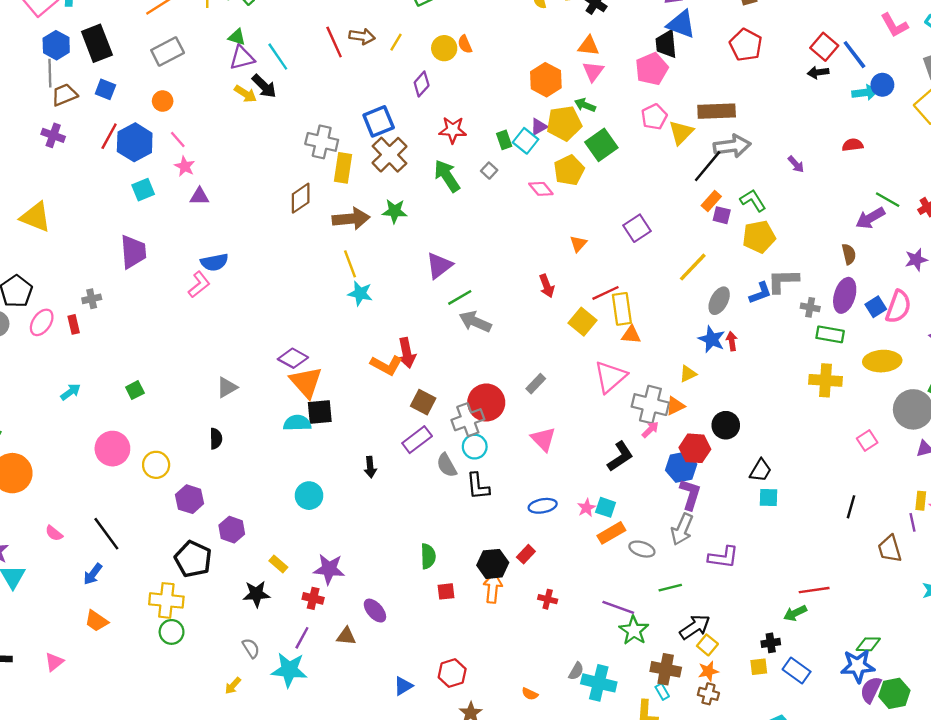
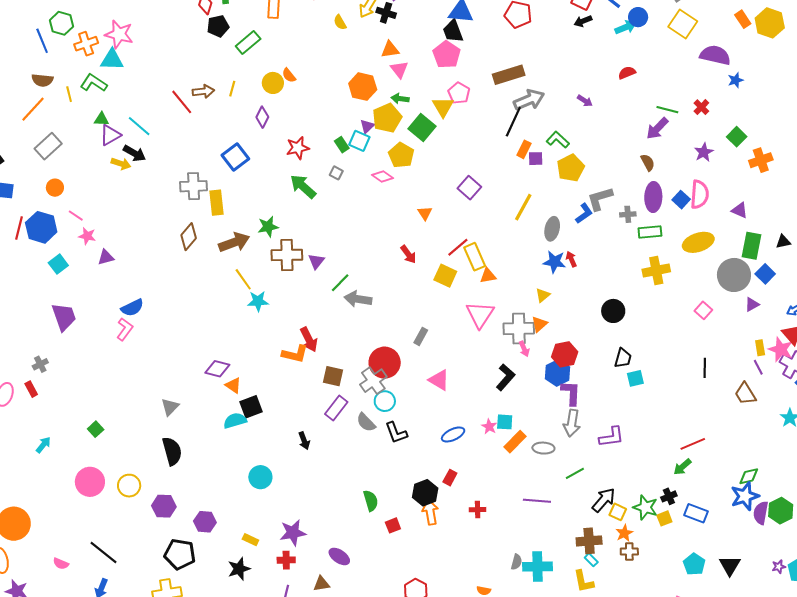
yellow triangle: (681, 133) -> (443, 107), moved
brown cross: (390, 155) -> (287, 255), moved, turned -32
purple triangle: (439, 266) -> (316, 261), size x0.7
orange triangle: (306, 382) -> (233, 385), size x0.6
black circle: (726, 425) -> (613, 311), moved
pink arrow: (650, 430) -> (524, 349), turned 126
black semicircle: (216, 439) -> (172, 451), size x1.6
green star: (634, 630) -> (645, 507), moved

